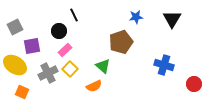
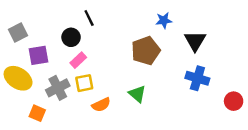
black triangle: (172, 19) -> (195, 41), moved
green triangle: (103, 66) -> (137, 94), moved
yellow square: (70, 69) -> (84, 83), turned 35
orange semicircle: (94, 86) -> (101, 105), moved
orange square: (22, 92) -> (37, 113), moved

